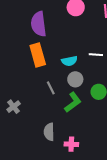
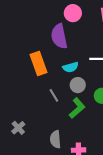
purple semicircle: (39, 24) -> (59, 36), moved
gray cross: (14, 107) -> (18, 128), moved

